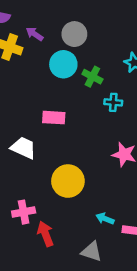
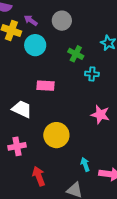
cyan circle: (63, 64) -> (35, 45), moved
pink cross: (24, 212) -> (17, 146), moved
cyan arrow: (105, 219) -> (85, 164), turned 48

